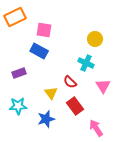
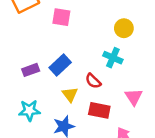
blue rectangle: (39, 51) -> (60, 65), moved, turned -72
pink triangle: (103, 86) -> (134, 97), moved
red rectangle: (75, 106) -> (99, 110), turned -42

